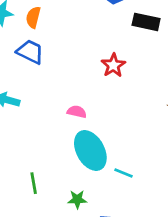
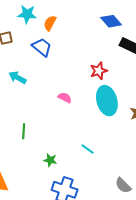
cyan ellipse: (90, 151) -> (107, 101), moved
green line: (34, 183) -> (24, 131), moved

